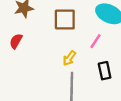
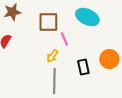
pink line: (96, 41) -> (64, 39), moved, turned -56

